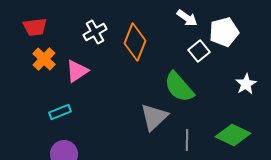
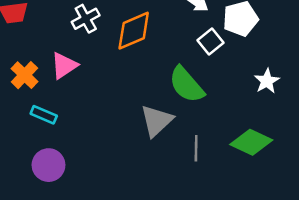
orange diamond: (135, 42) -> (134, 31), turned 45
orange cross: (44, 59) -> (24, 75), moved
cyan rectangle: (60, 112) -> (44, 115), turned 45

